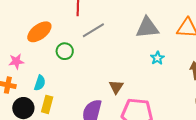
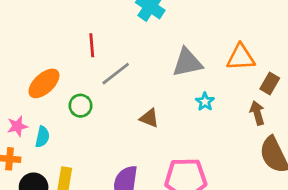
cyan semicircle: (40, 83) -> (42, 137), moved
brown triangle: (116, 87) -> (149, 118), moved, turned -35

